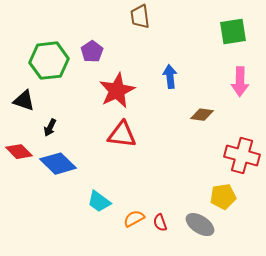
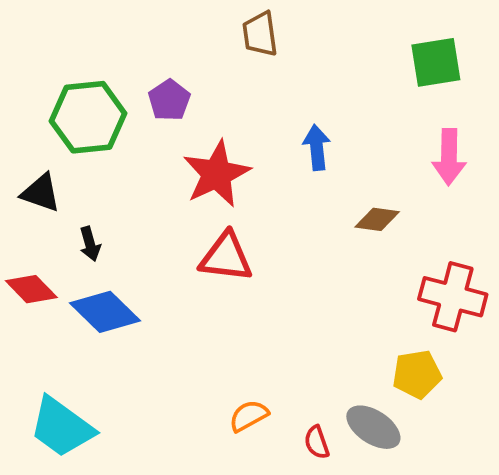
black arrow: (50, 128) -> (90, 244), turned -42
cyan trapezoid: (99, 202) -> (62, 427), moved, size x1.5
red semicircle: (160, 223) -> (317, 442), moved

